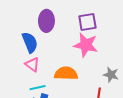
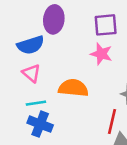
blue semicircle: (30, 42) -> (31, 45), turned 90
pink star: (86, 45) -> (101, 54), size x0.7

